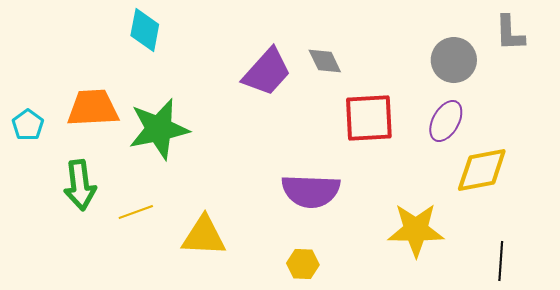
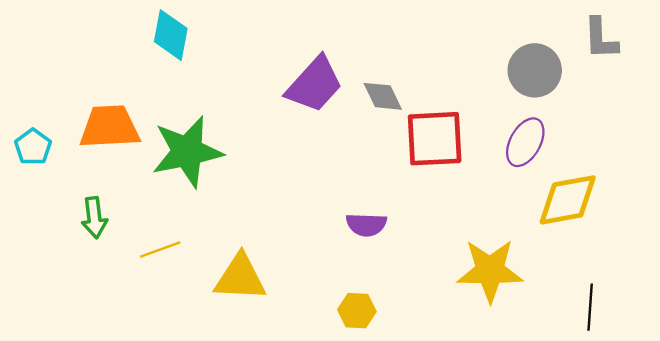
gray diamond: (325, 61) -> (383, 96), moved
green arrow: (80, 185) -> (94, 218), size x0.7
purple semicircle: (311, 191) -> (366, 225), size x0.6

